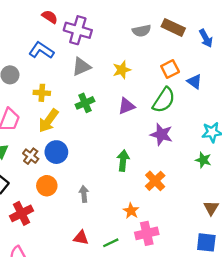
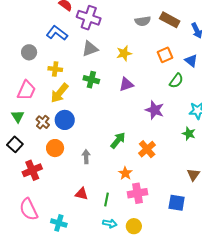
blue triangle: (194, 81) -> (191, 61), moved
green semicircle: (164, 100) -> (176, 81), moved, size x0.7
green cross: (85, 103) -> (91, 80), turned 35
green arrow: (123, 161) -> (118, 140), moved, turned 30
blue square: (206, 242) -> (177, 203), moved
green line: (111, 243) -> (107, 199), turned -56

